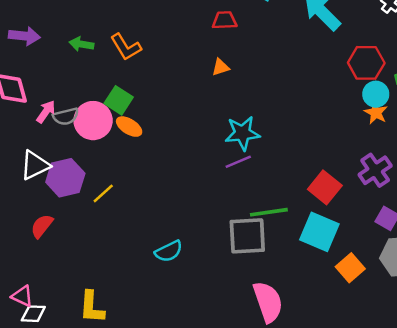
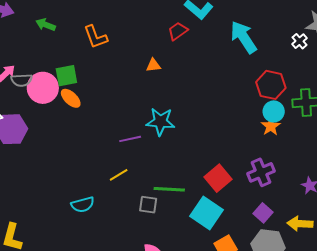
red trapezoid: (225, 20) -> (178, 31), moved, turned -45
orange L-shape: (126, 47) -> (95, 37), moved
green square: (119, 100) -> (66, 76), turned 35
purple line: (238, 162) -> (130, 139), moved
yellow line: (103, 193) -> (119, 175), moved
gray square: (247, 236) -> (148, 205), size x0.6

